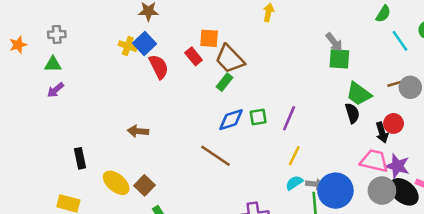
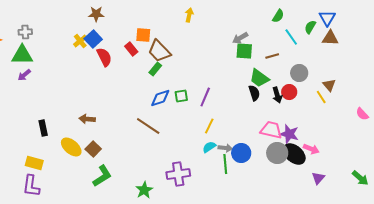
gray arrow: (334, 42) -> (240, 38), turned 98
yellow cross: (128, 46) -> (80, 41), turned 32
green triangle: (53, 64) -> (22, 55), size x1.6
brown line: (396, 83) -> (272, 56), moved
red circle: (394, 123) -> (289, 92), moved
brown arrow: (138, 131) -> (87, 119), moved
black arrow: (382, 132) -> (277, 95), moved
blue circle: (335, 191) -> (241, 153), size x0.7

